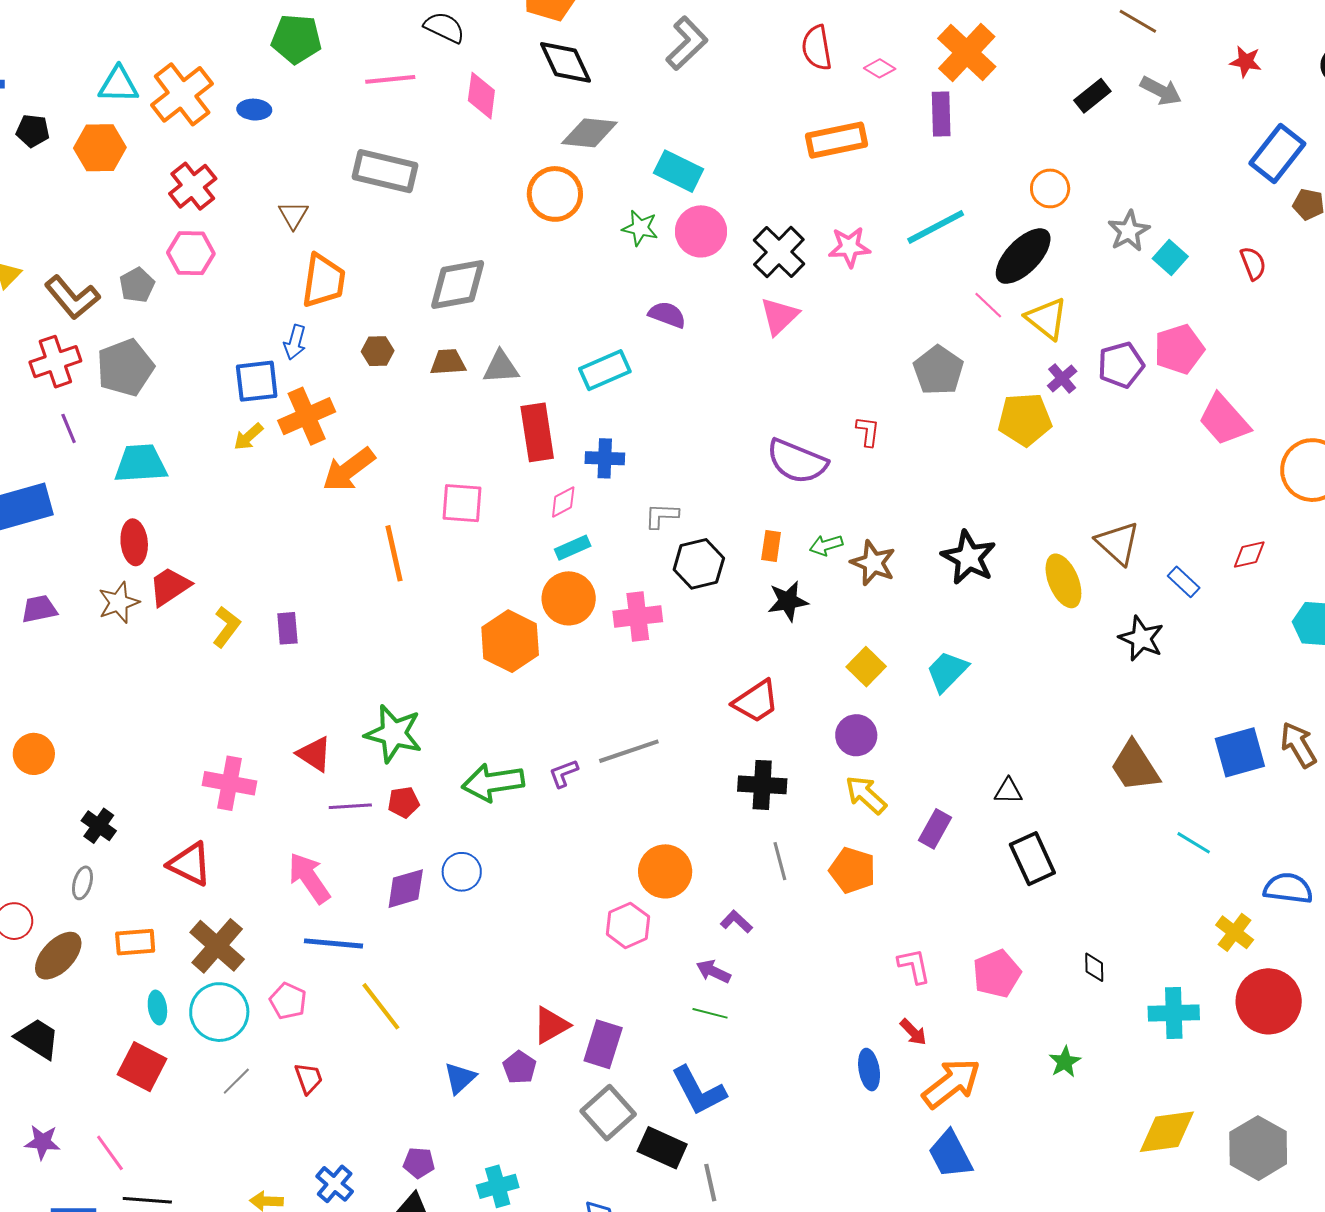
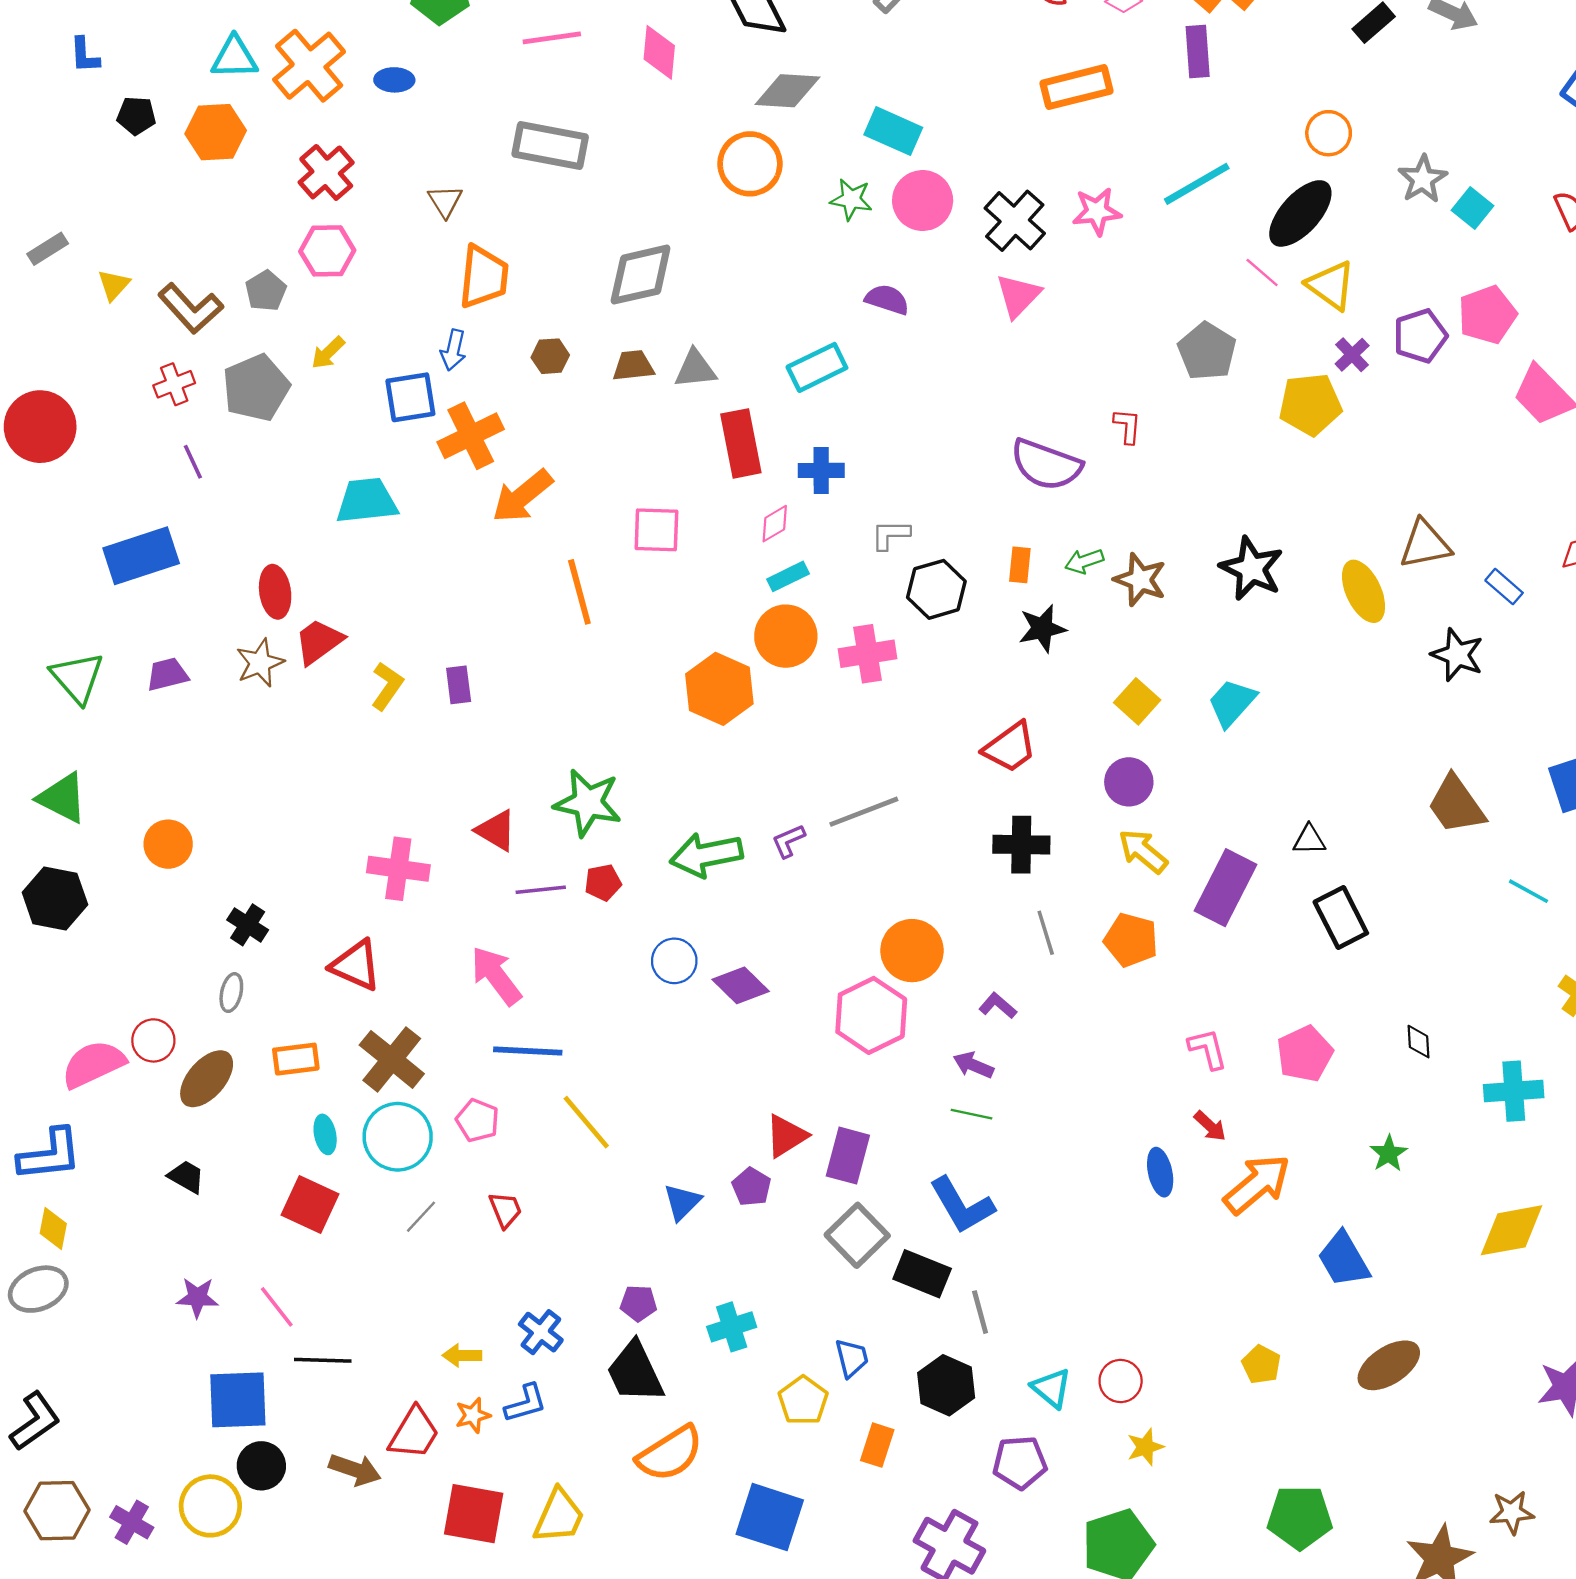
red cross: (55, 362) -> (174, 384), size x0.7
yellow arrow: (248, 437) -> (328, 353), moved
cyan trapezoid: (141, 464) -> (367, 501), moved
brown triangle: (1118, 543) -> (1425, 544), turned -51
purple rectangle: (935, 829) -> (1225, 888), size x1.6
purple diamond: (406, 889) -> (741, 985), moved, turned 63
pink hexagon: (628, 925) -> (871, 1015), size x1.4
black trapezoid: (37, 1039) -> (186, 1177), size x0.7
blue trapezoid: (950, 1154) -> (1344, 1259), moved

